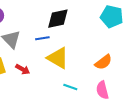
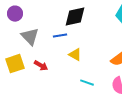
yellow triangle: (58, 58) -> (75, 55), size x0.6

